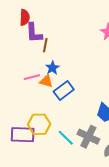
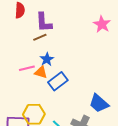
purple L-shape: (34, 33) -> (44, 22), moved
brown line: (45, 45) -> (40, 37), turned 56

